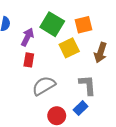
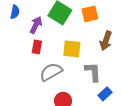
yellow square: (69, 48) -> (72, 49), moved, turned 30
blue rectangle: (81, 108) -> (105, 94), moved

